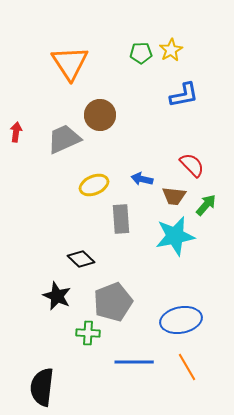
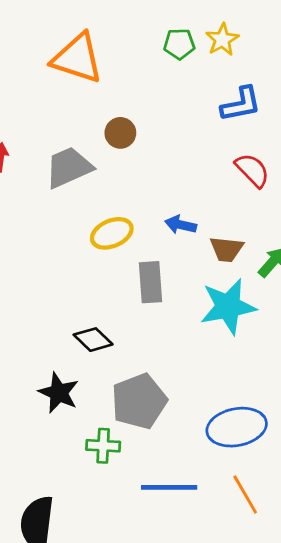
orange triangle: (70, 63) -> (77, 58), turned -39
brown circle: (100, 115) -> (120, 133), size x0.7
red semicircle: (192, 165) -> (252, 170), moved

